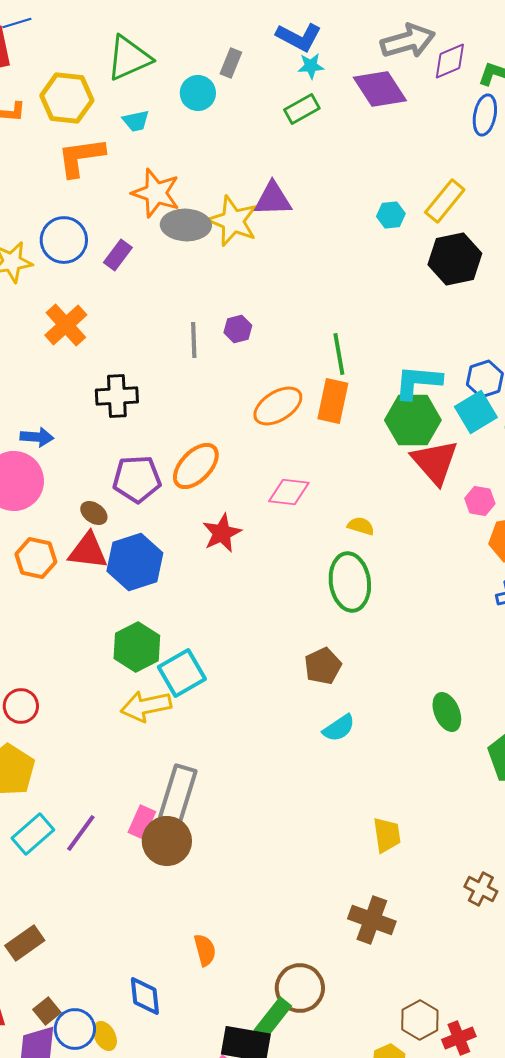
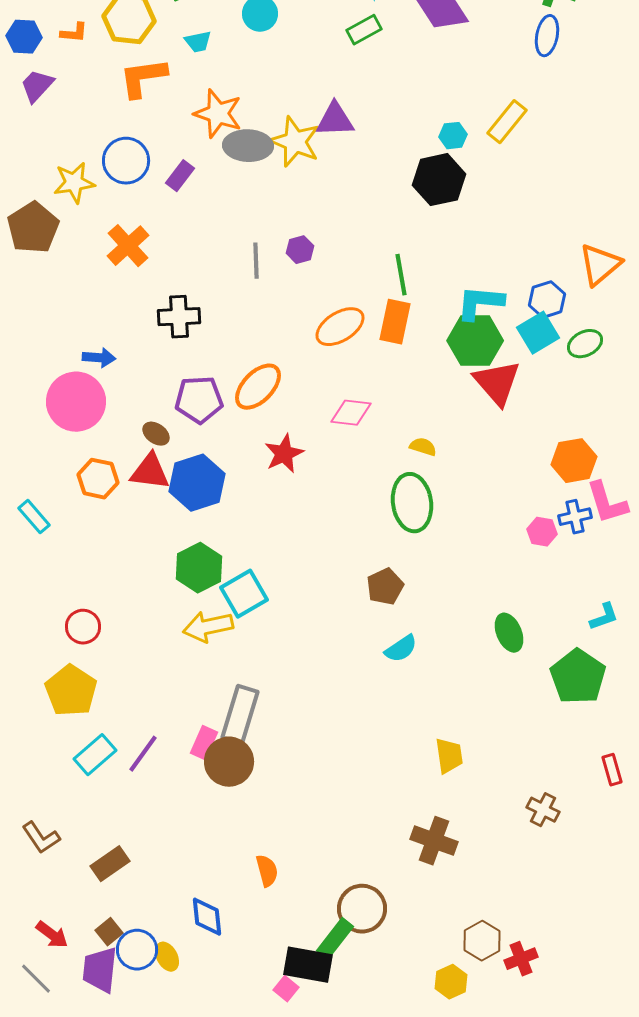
black hexagon: (455, 259) -> (439, 180), moved
pink hexagon: (480, 501) -> (542, 532), moved
brown rectangle: (25, 943) -> (110, 864), moved

